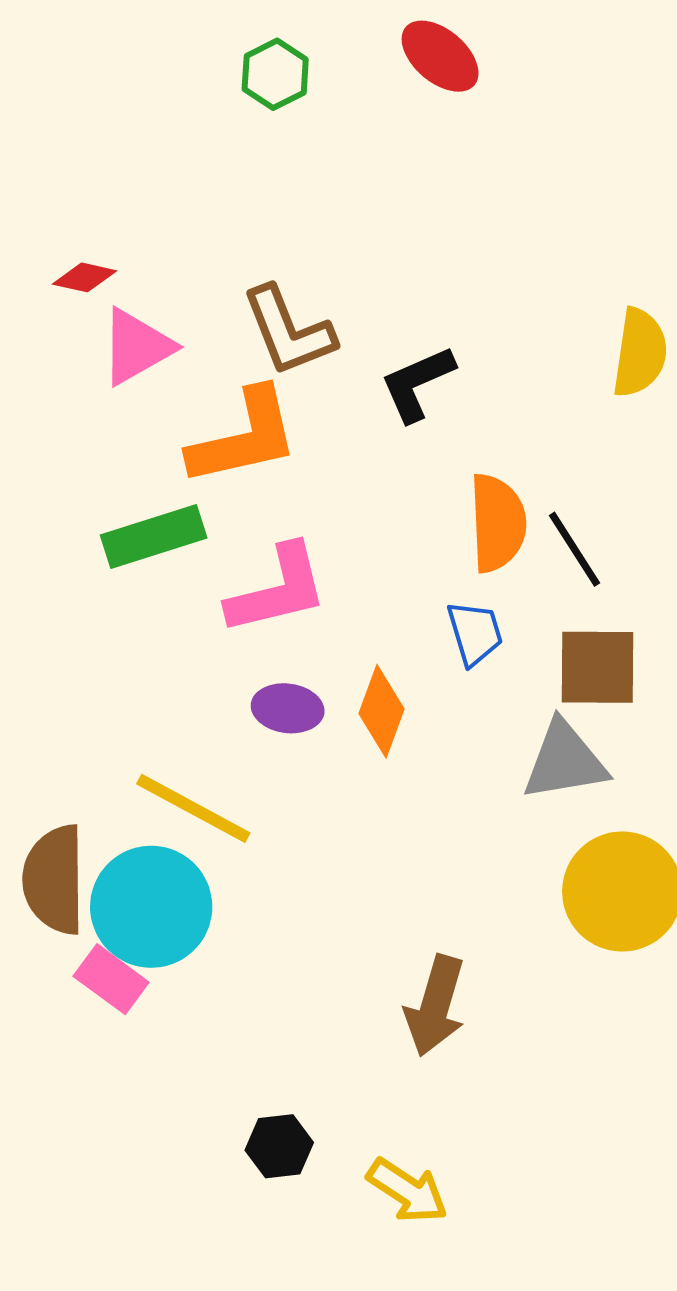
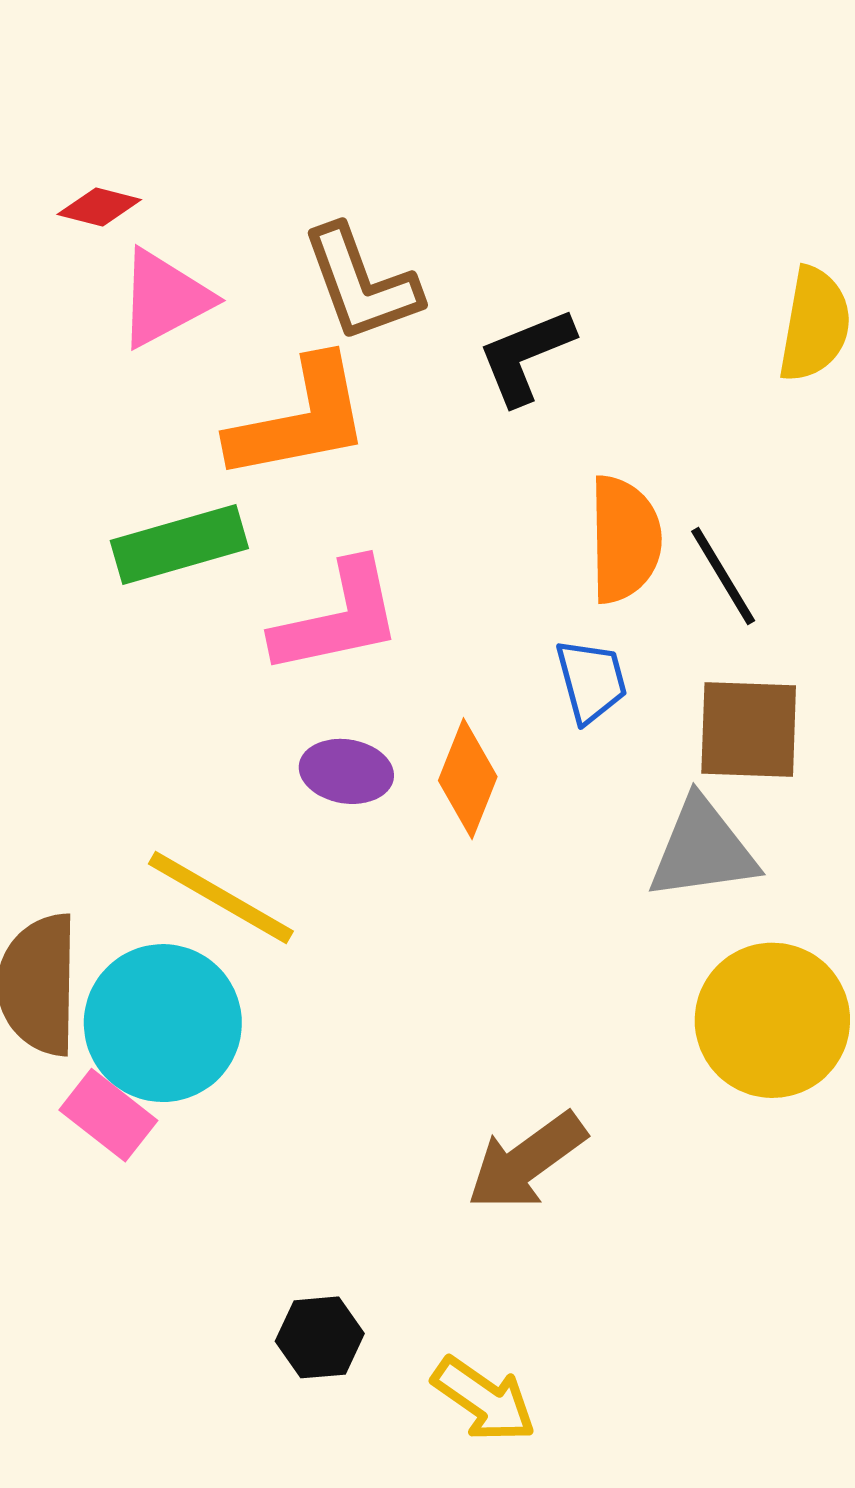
brown arrow: (435, 1006) -> (527, 1161), turned 36

